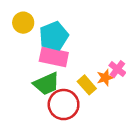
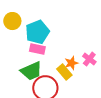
pink rectangle: (54, 57) -> (37, 49), size x0.7
orange star: (105, 78) -> (71, 63), moved

